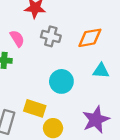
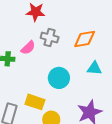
pink semicircle: (17, 38) -> (28, 48), moved, turned 77

